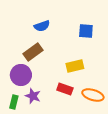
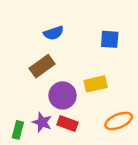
purple circle: (21, 75) -> (63, 95), moved
red rectangle: (65, 89) -> (68, 124), moved
orange ellipse: (93, 95) -> (119, 121), turned -40

